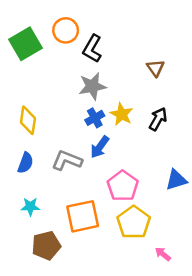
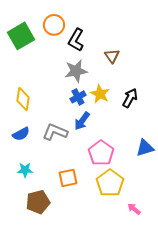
brown triangle: (156, 68) -> (112, 56), moved
blue semicircle: (26, 163) -> (21, 134), turned 42
orange square: (83, 216) -> (68, 178), size x0.7

